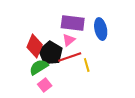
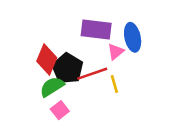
pink triangle: (69, 40) -> (116, 52), moved

